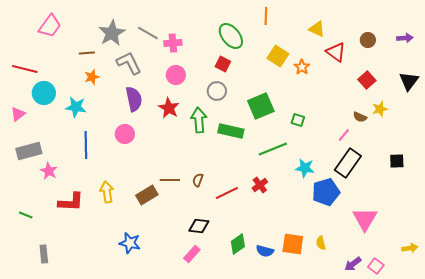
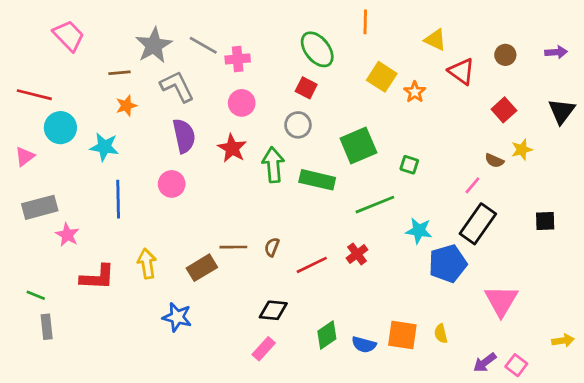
pink trapezoid: (50, 26) -> (69, 36), turned -80
blue star: (130, 243) -> (177, 317), moved
gray rectangle: (44, 254) -> (47, 327), moved

